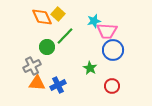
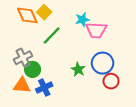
green circle: (47, 47) -> (33, 69), moved
blue circle: (113, 50) -> (103, 63), moved
gray cross: (32, 66) -> (23, 58), moved
red circle: (112, 86) -> (111, 81), moved

